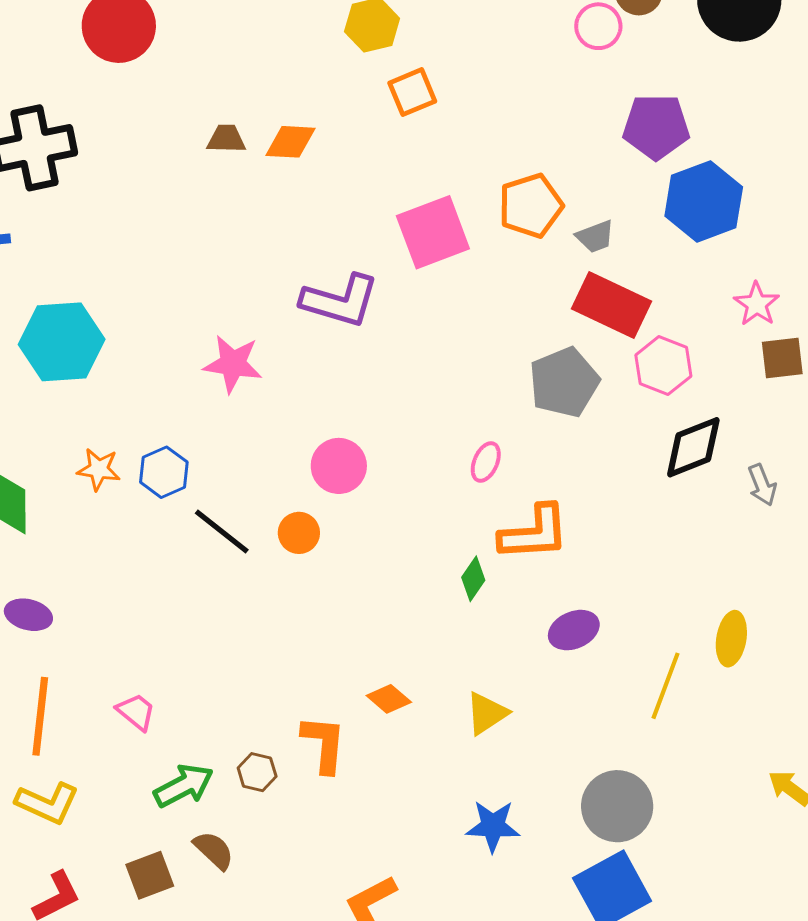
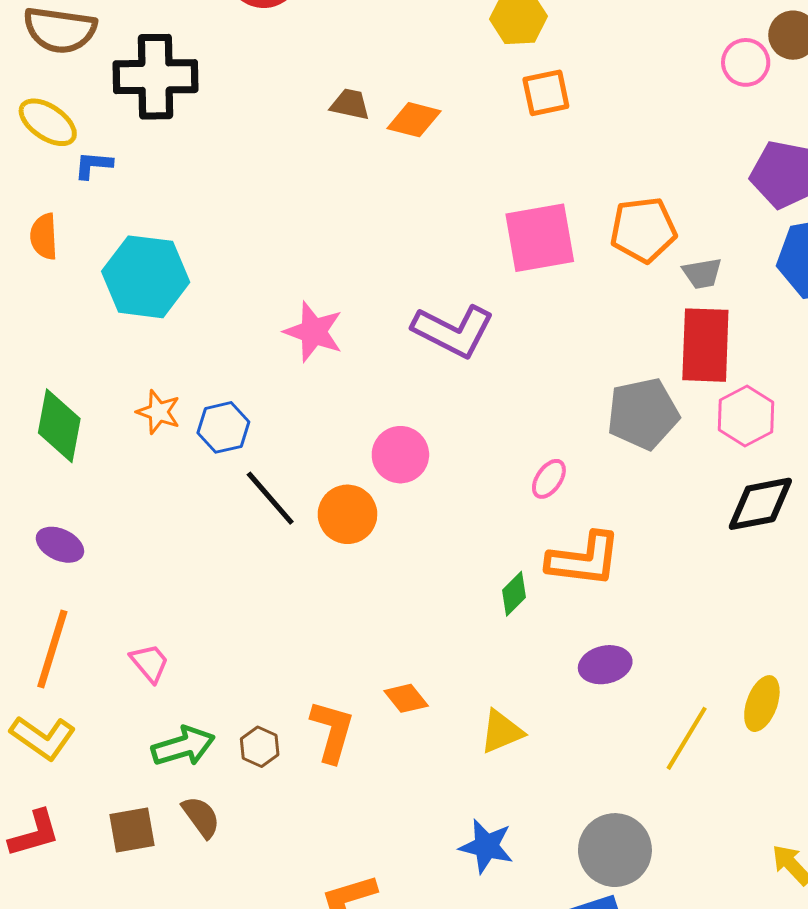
purple L-shape: (340, 301) -> (453, 331), moved
red rectangle: (612, 305) -> (705, 345), turned 56
orange circle: (299, 533) -> (347, 514), size x1.4

